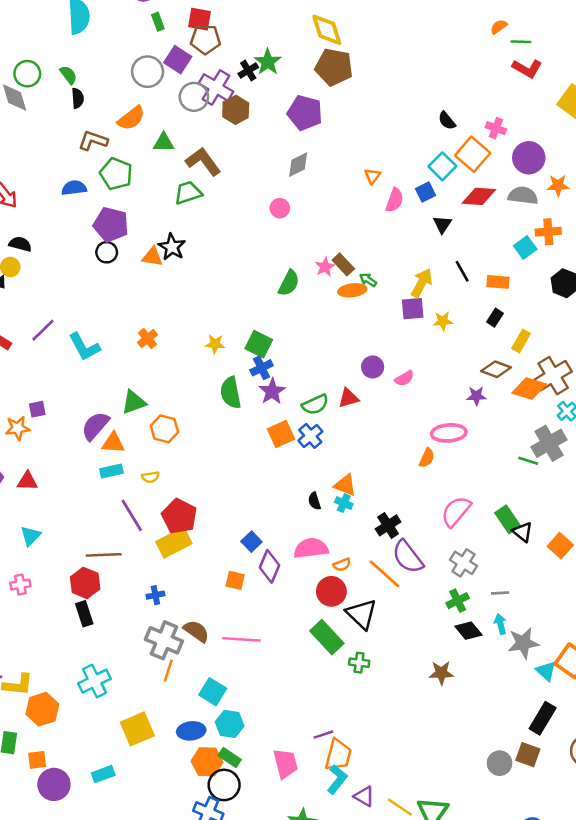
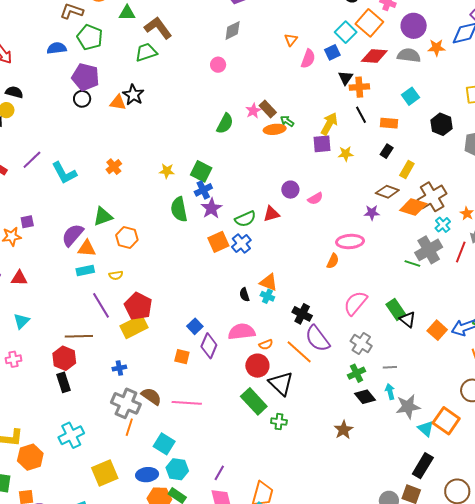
orange cross: (548, 232) -> (359, 87), moved
black cross: (388, 525) -> (302, 314), turned -30
brown star: (441, 673) -> (343, 430), turned -30
purple line: (323, 735) -> (219, 473), moved, turned -42

